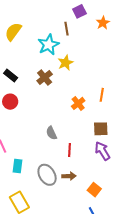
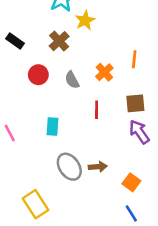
red circle: (10, 102) -> (38, 75), moved
gray semicircle: (51, 133) -> (72, 80), moved
red line: (69, 150) -> (97, 110), moved
cyan rectangle: (17, 166) -> (52, 127), moved

